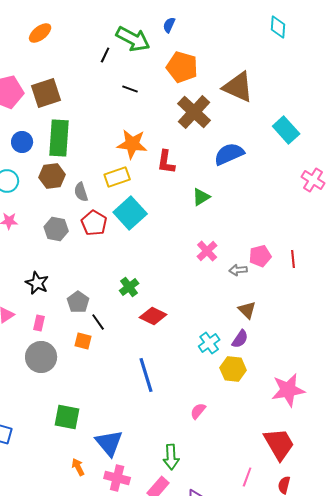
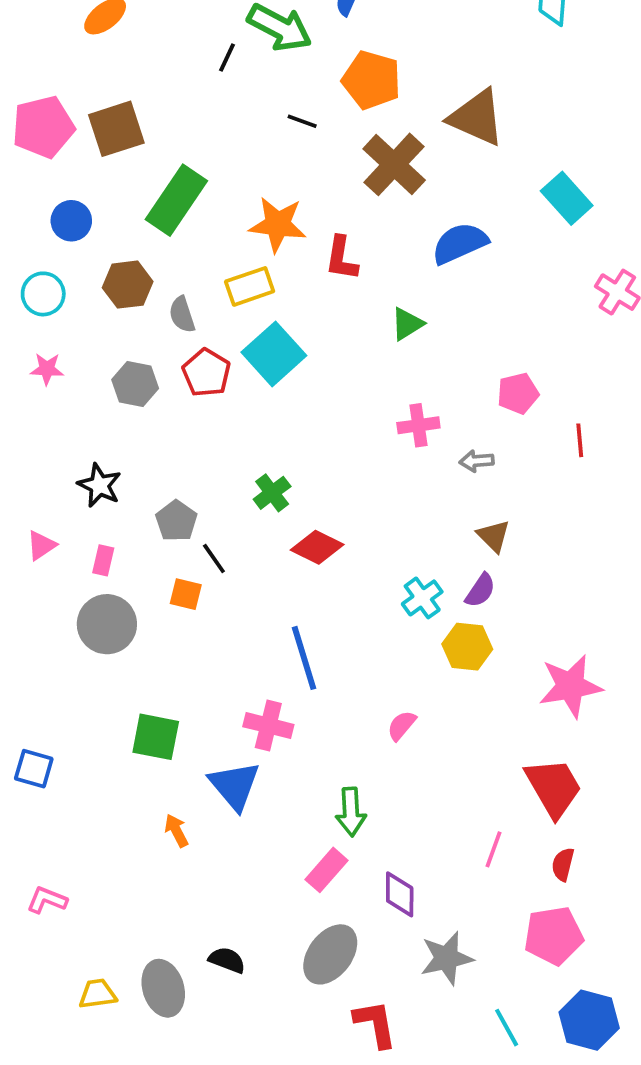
black line: (130, 89) -> (302, 121), moved
green rectangle: (59, 138) -> (176, 200), moved, turned 30
pink cross: (207, 251) -> (418, 425), turned 35
pink pentagon: (260, 256) -> (518, 393), moved
pink cross: (117, 478) -> (268, 726), moved

